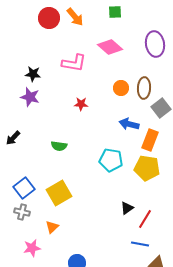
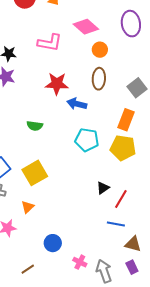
orange circle: (121, 88) -> (100, 50), moved
brown ellipse: (144, 88) -> (99, 79), moved
red star: (81, 104) -> (57, 84), size x1.6
blue arrow: (129, 124) -> (77, 104), moved

